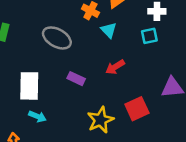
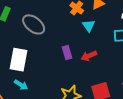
gray ellipse: (57, 38) -> (34, 24), moved
purple rectangle: (76, 79) -> (67, 53), moved, turned 40

